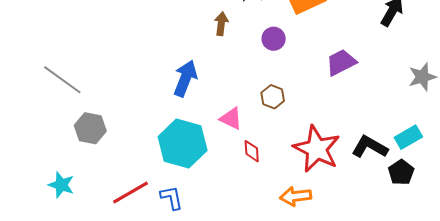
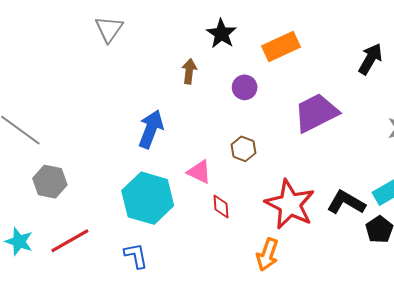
purple trapezoid: (341, 62) -> (316, 113), size x1.4
red line: (130, 192) -> (70, 241), moved
orange arrow: (296, 196) -> (267, 255), turned -64

